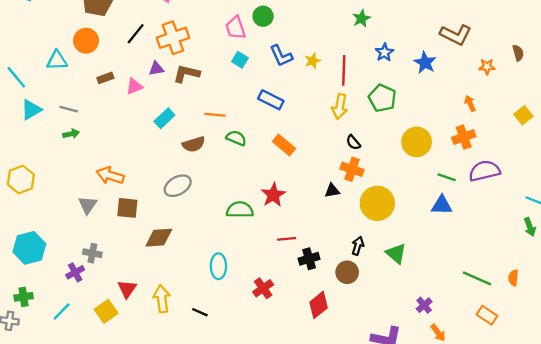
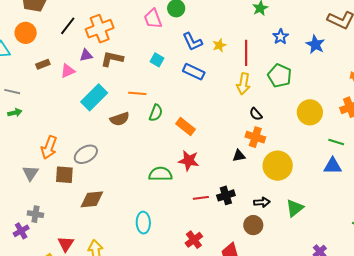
cyan square: (240, 60) -> (157, 60), moved
blue rectangle: (271, 100) -> (194, 72), moved
cyan rectangle: (164, 118) -> (94, 97), size x1.5
green semicircle: (236, 138) -> (156, 113), turned 90
orange rectangle: (284, 145) -> (185, 127), moved
orange arrow: (110, 175) -> (49, 147), turned -85
gray ellipse: (178, 186) -> (86, 154), moved
red star: (273, 195) -> (189, 161), turned -30
black arrow: (358, 246) -> (262, 202), turned 70
green triangle: (396, 253) -> (295, 208), turned 42
black cross: (309, 259) -> (226, 195), moved
red cross: (263, 288) -> (194, 240), moved

